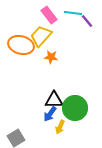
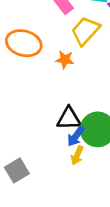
yellow trapezoid: (41, 36) -> (85, 31), moved
blue arrow: (50, 114) -> (76, 136), moved

